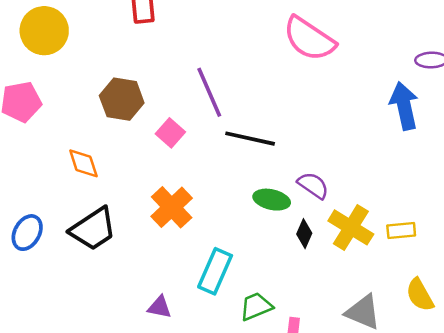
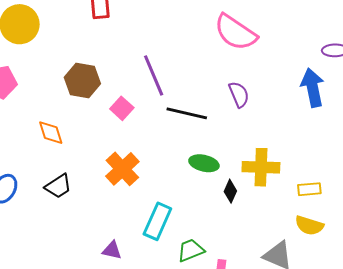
purple semicircle: (313, 185) -> (239, 94), moved, turned 32
yellow cross: (351, 227) -> (261, 167), moved, turned -30
black trapezoid: (93, 229) -> (58, 186), size x0.7
yellow semicircle: (420, 295) -> (309, 226), moved, turned -44

